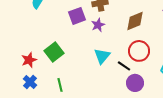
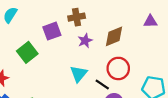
purple star: (98, 25) -> (85, 41), moved
green square: (54, 52) -> (27, 52), moved

